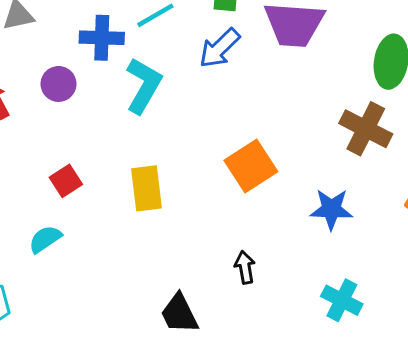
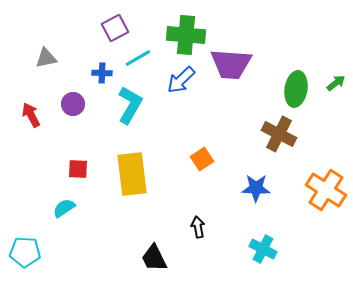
blue cross: (102, 38) -> (102, 73), size x0.7
orange square: (251, 166) -> (202, 159), size x0.7
red square: (66, 181) -> (78, 169), turned 35
yellow rectangle: (146, 188) -> (132, 174), size x1.4

